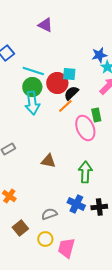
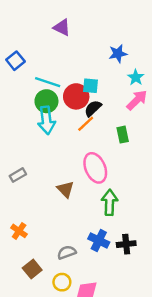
blue star: (99, 55) -> (118, 54), moved
pink ellipse: (85, 128) -> (95, 168), moved
brown triangle: (48, 161) -> (65, 189), turned 35

